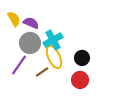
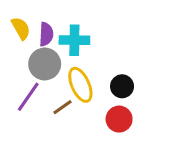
purple semicircle: (31, 23) -> (46, 34), turned 70
cyan cross: (53, 40) -> (74, 40), moved, turned 30

